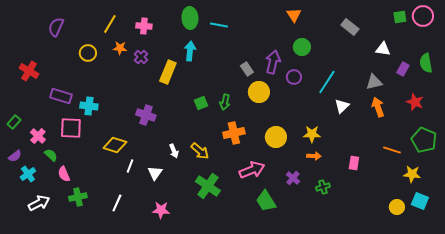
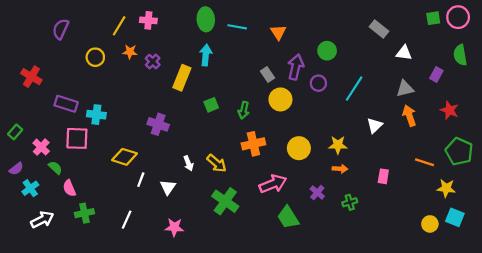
orange triangle: (294, 15) -> (278, 32), moved
pink cross: (144, 26) -> (148, 20), moved
white triangle: (383, 49) -> (404, 53), moved
green semicircle: (426, 63) -> (460, 55), moved
green square: (201, 103) -> (211, 105), moved
white triangle: (342, 106) -> (375, 125), moved

